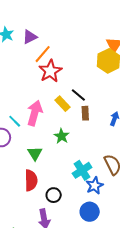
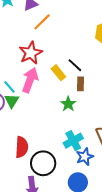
red star: (50, 71) -> (31, 53), moved
green star: (62, 136) -> (68, 104), moved
green triangle: (35, 153) -> (12, 101), moved
black circle: (54, 195) -> (43, 163), size x1.6

